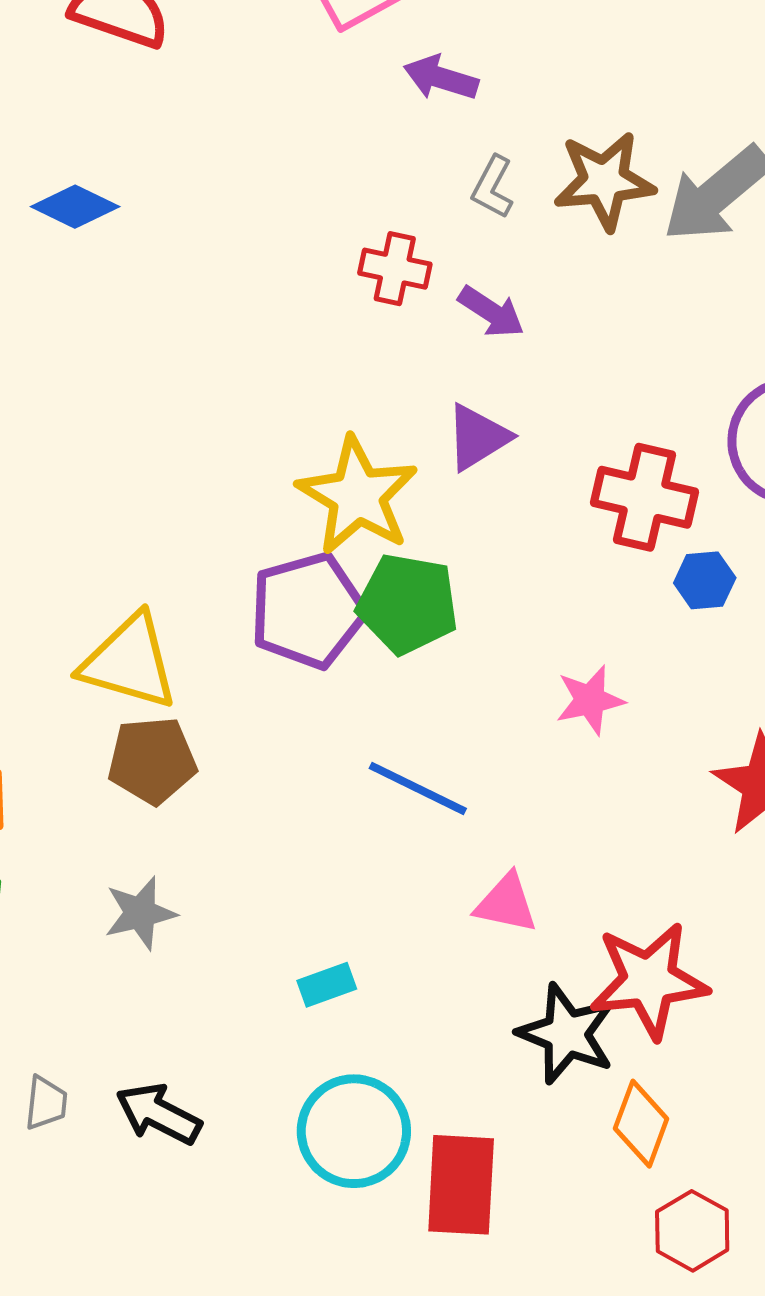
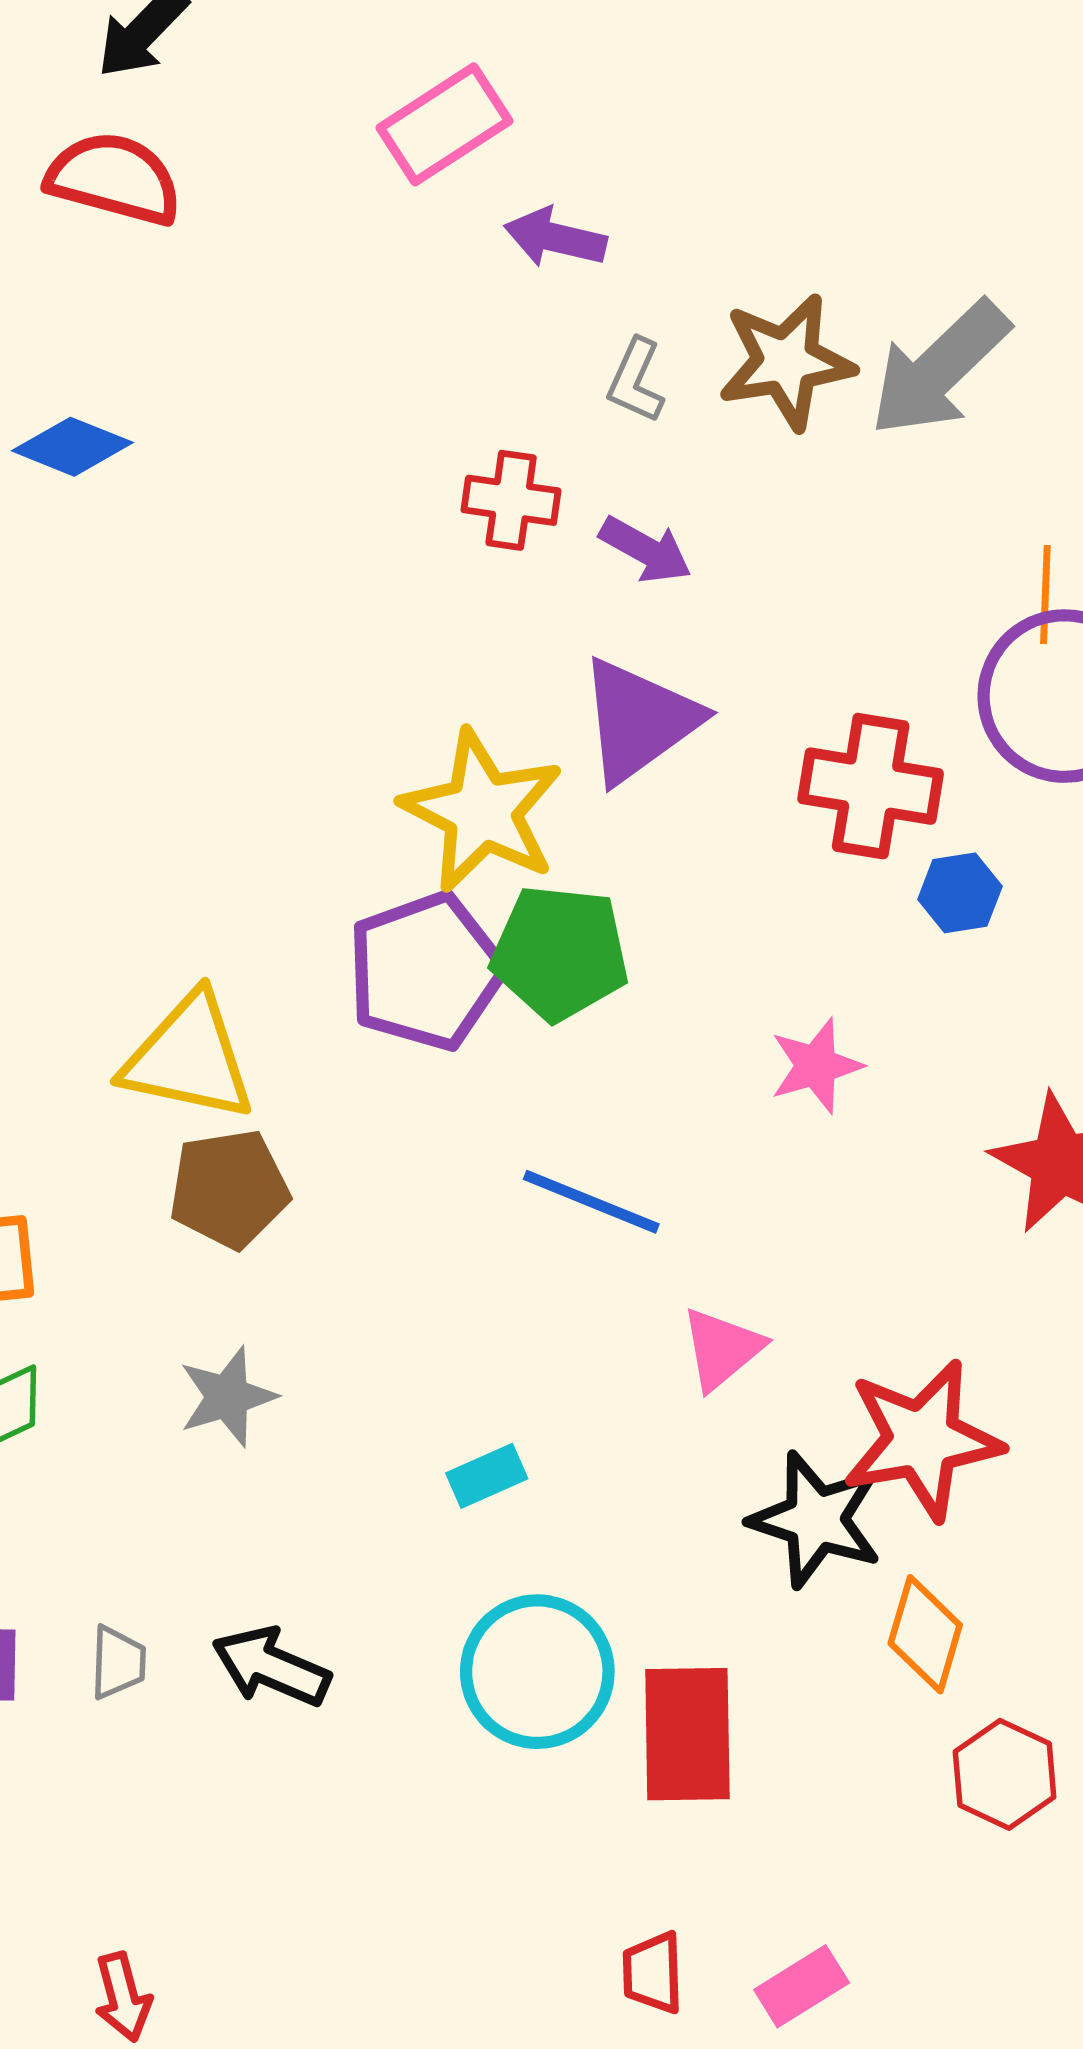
purple triangle: (478, 437) -> (639, 721), size x1.4
pink triangle: (506, 903) -> (722, 1349), turned -48

